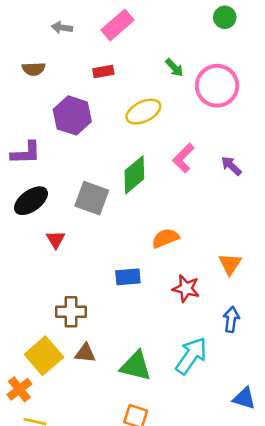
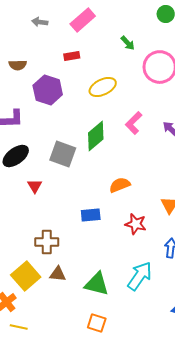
green arrow: (174, 68) -> (128, 43), moved
brown semicircle: (34, 69) -> (18, 65), moved

